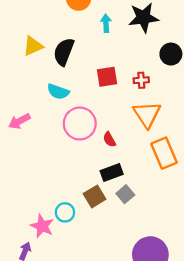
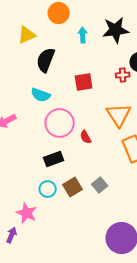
yellow triangle: (33, 46) -> (27, 35), moved
red cross: (141, 80) -> (123, 75), moved
black rectangle: (112, 173) -> (54, 159), moved
cyan circle: (65, 212) -> (48, 189), moved

